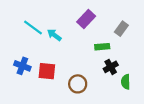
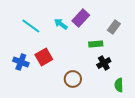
cyan arrow: (54, 35) -> (61, 24), moved
red square: (47, 71) -> (44, 57), moved, turned -36
green semicircle: (126, 82) -> (119, 85), moved

